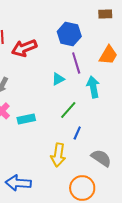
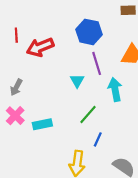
cyan triangle: (58, 79) -> (77, 81), turned -32

